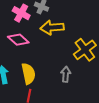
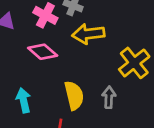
yellow semicircle: (28, 74) -> (74, 95), moved

